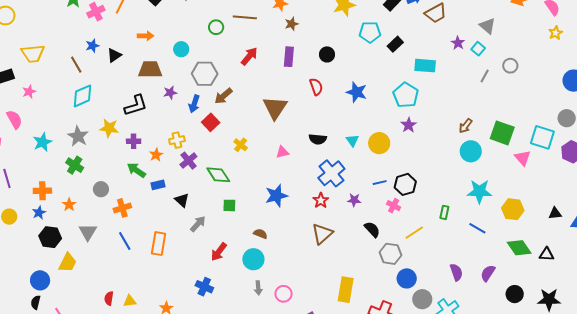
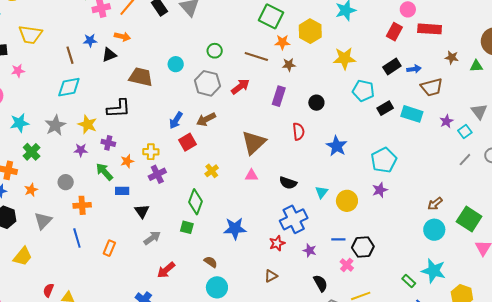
brown line: (245, 17) -> (256, 57), moved
orange arrow: (146, 36) -> (122, 37), moved
cyan rectangle: (425, 66) -> (412, 114), moved
gray hexagon: (205, 74) -> (207, 83), moved
purple star: (170, 93) -> (81, 150), moved
pink triangle: (282, 152) -> (251, 175), moved
green cross: (75, 165) -> (32, 152), moved
green diamond: (218, 175) -> (196, 202), moved, turned 40
green rectangle: (444, 212) -> (409, 281), moved, turned -72
brown triangle: (322, 234) -> (271, 276), size x0.6
orange rectangle: (159, 244) -> (109, 248), size x0.7
cyan circle: (253, 259) -> (217, 287), moved
yellow trapezoid: (68, 263) -> (23, 256), moved

